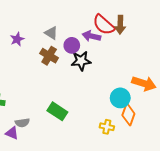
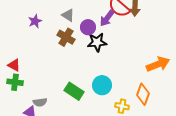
purple arrow: (91, 36) -> (107, 18), turned -66
orange arrow: (144, 84) -> (158, 64), turned -40
cyan circle: (120, 98) -> (102, 85), moved

